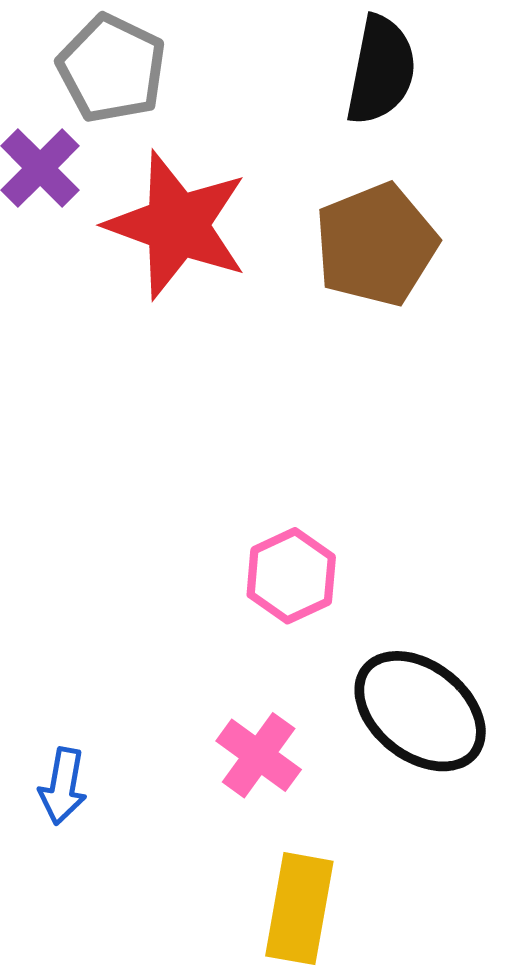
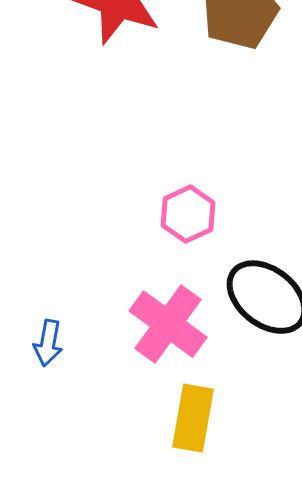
pink cross: (259, 755) -> (168, 324), size x1.5

